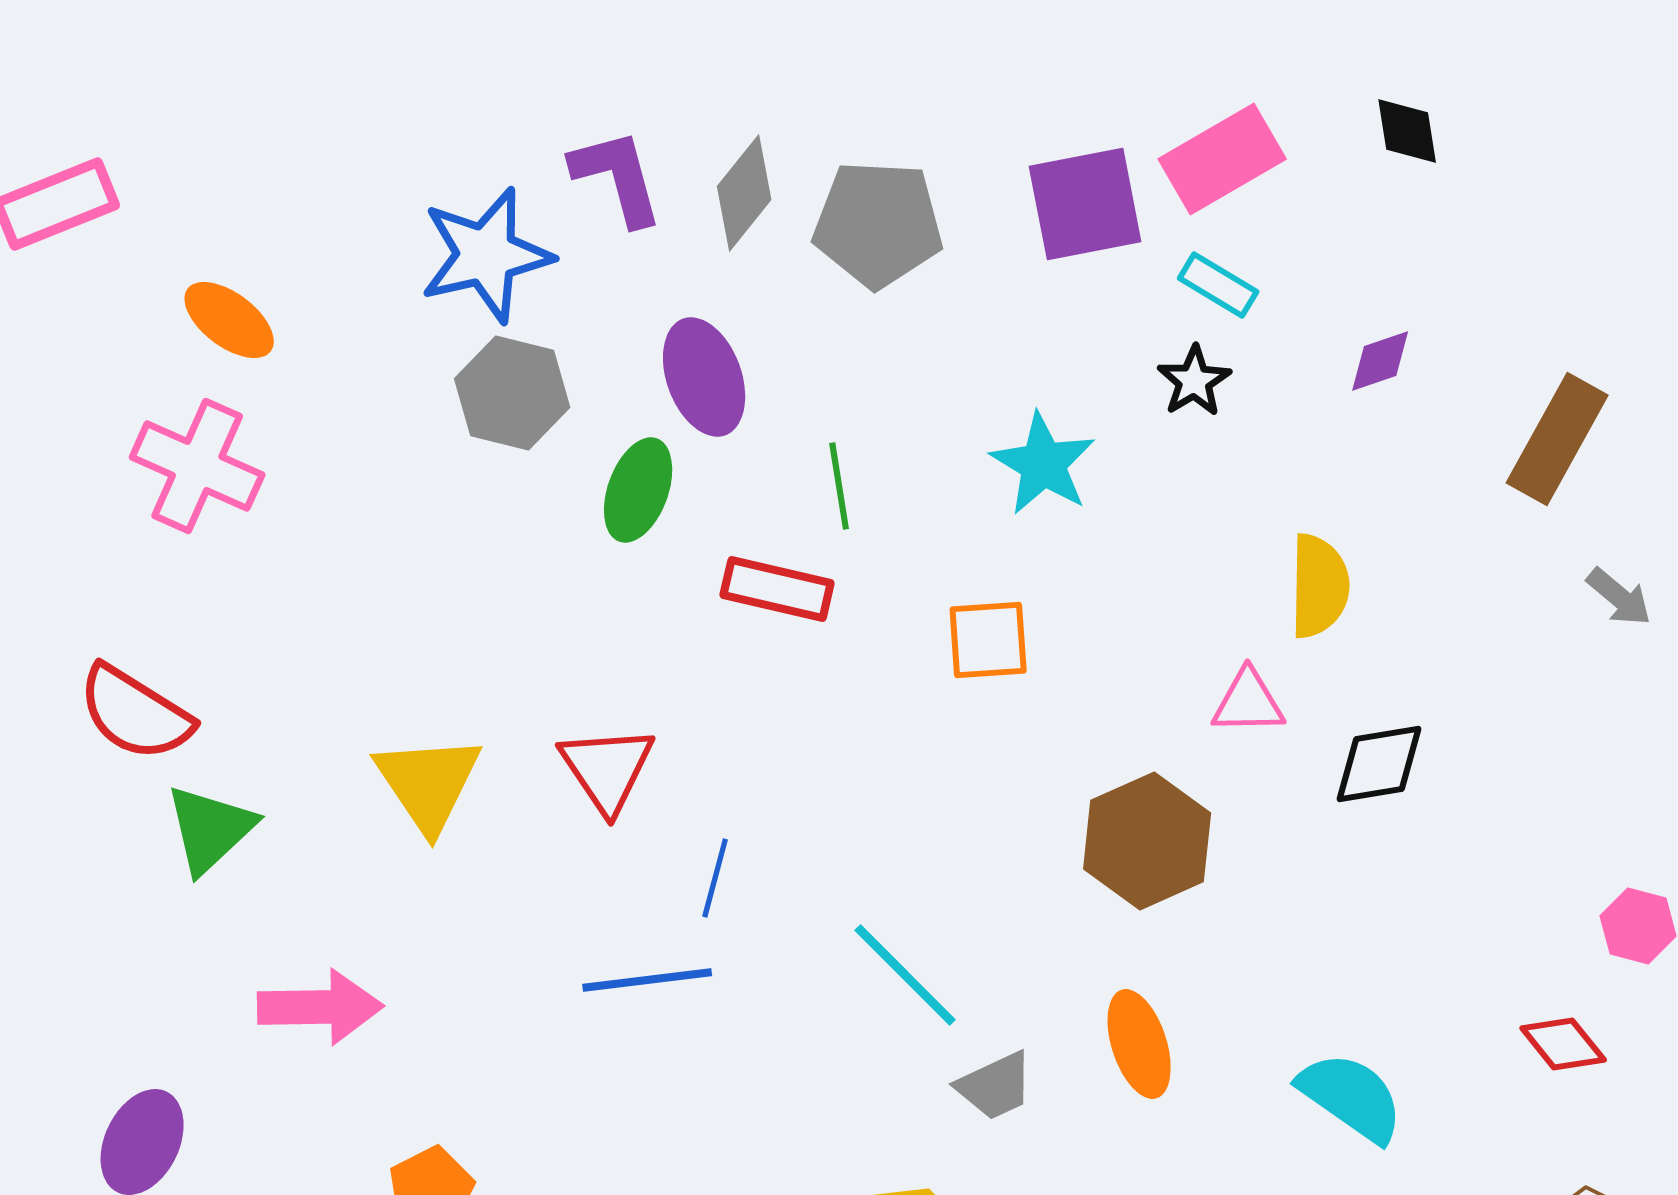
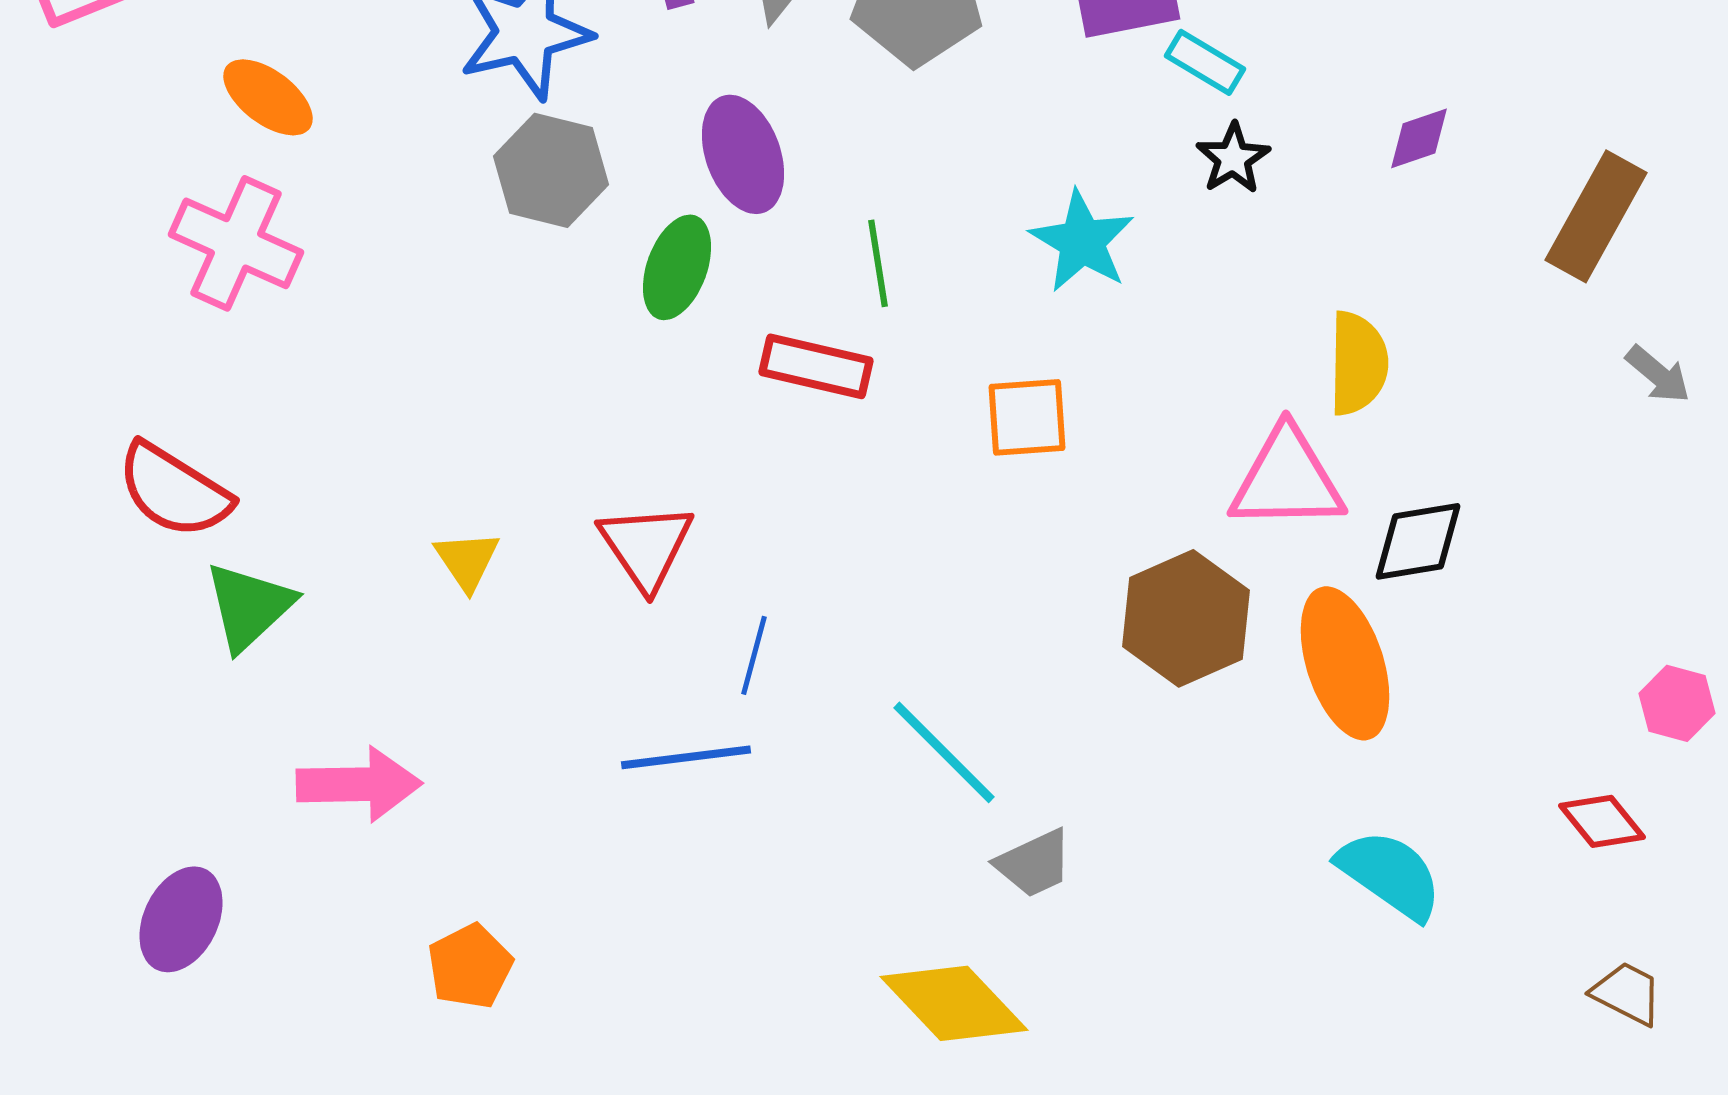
cyan rectangle: (1218, 285) -> (1205, 62), moved
pink triangle: (1248, 702) -> (1287, 479), size x1.6
yellow triangle: (428, 783) -> (467, 560), size x0.6
orange ellipse: (1139, 1044) -> (1345, 663), moved, size x1.4

